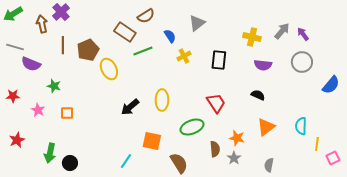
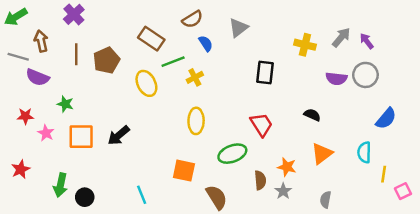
brown semicircle: (146, 16) -> (192, 19), moved
brown arrow: (42, 24) -> (41, 41), moved
yellow cross: (184, 56) -> (195, 77), moved
purple semicircle: (263, 65) -> (336, 79), moved
yellow ellipse: (109, 69) -> (146, 83), moved
blue semicircle: (331, 85) -> (386, 118), moved
red star: (13, 96) -> (25, 116), moved
black arrow: (130, 107) -> (119, 135), moved
orange square: (67, 113) -> (81, 137), size x1.6
cyan line: (126, 161) -> (142, 195), moved, turned -56

